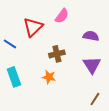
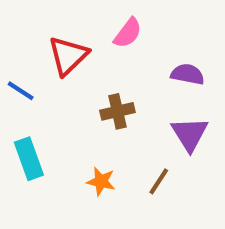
orange star: (49, 77) -> (101, 181), moved
brown line: (95, 99) -> (159, 181), moved

